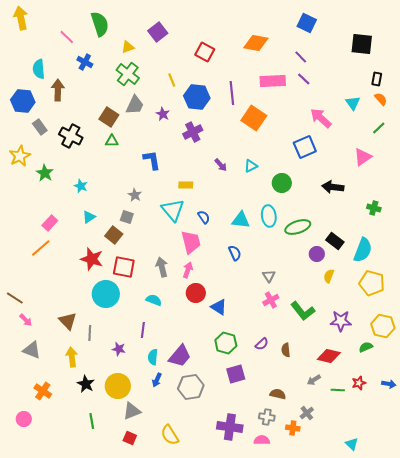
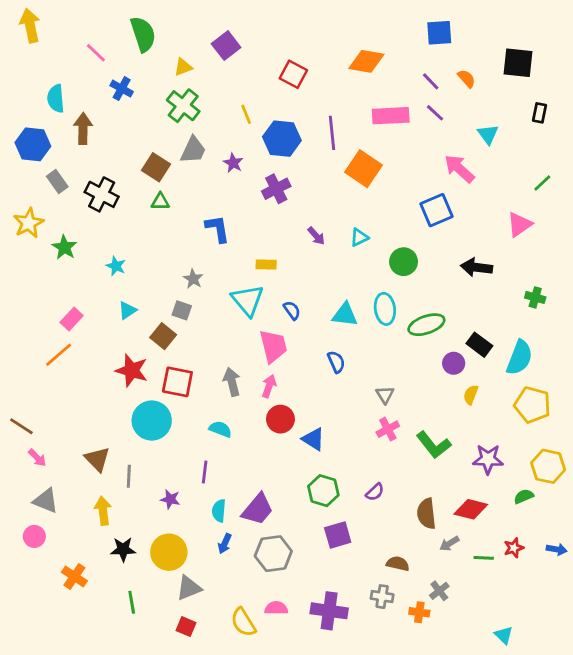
blue square: (307, 23) -> (439, 33), turned -30
orange semicircle: (381, 99) -> (467, 79), moved
cyan triangle: (353, 103) -> (488, 134), moved
brown semicircle: (286, 350) -> (426, 514), moved, size x1.5
black star: (86, 384) -> (123, 549), turned -30
orange cross: (43, 391) -> (74, 576), moved
pink circle: (24, 419) -> (34, 536), moved
pink semicircle: (262, 440) -> (276, 608), moved

